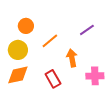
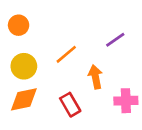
orange circle: (26, 26) -> (19, 25), moved

